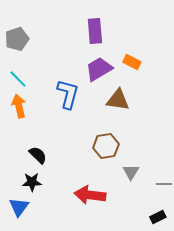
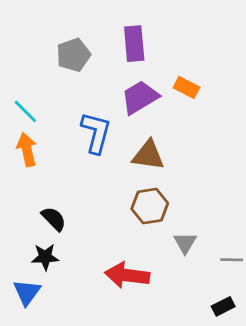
gray pentagon: (17, 39) -> (73, 55), moved
brown triangle: (118, 100) -> (148, 155), moved

